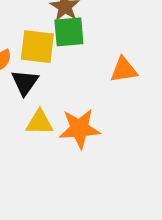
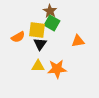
green square: (69, 32) -> (52, 23), turned 35
black triangle: (25, 82) -> (40, 44), moved

